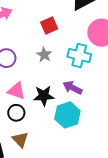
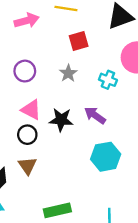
cyan cross: (79, 55) -> (108, 80), size x0.7
cyan hexagon: (67, 115) -> (106, 157), moved

